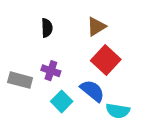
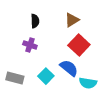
purple cross: (51, 71) -> (30, 45), moved
gray rectangle: (20, 80) -> (15, 78), moved

